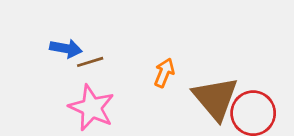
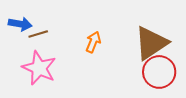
brown triangle: (215, 98) -> (151, 43), moved, turned 36

